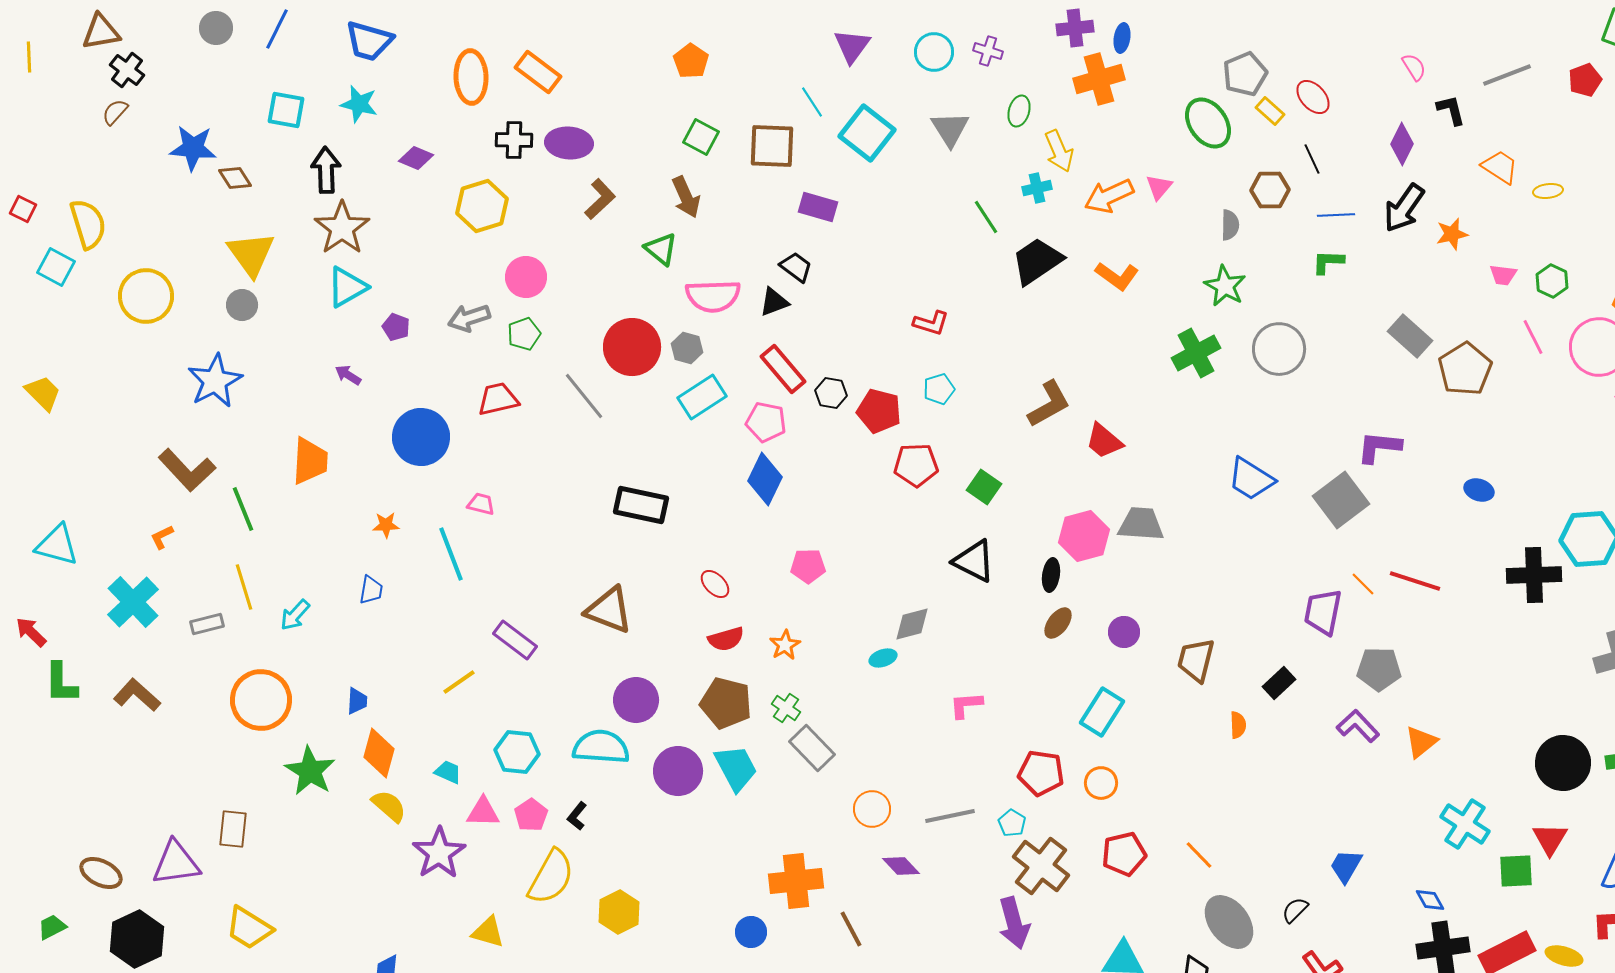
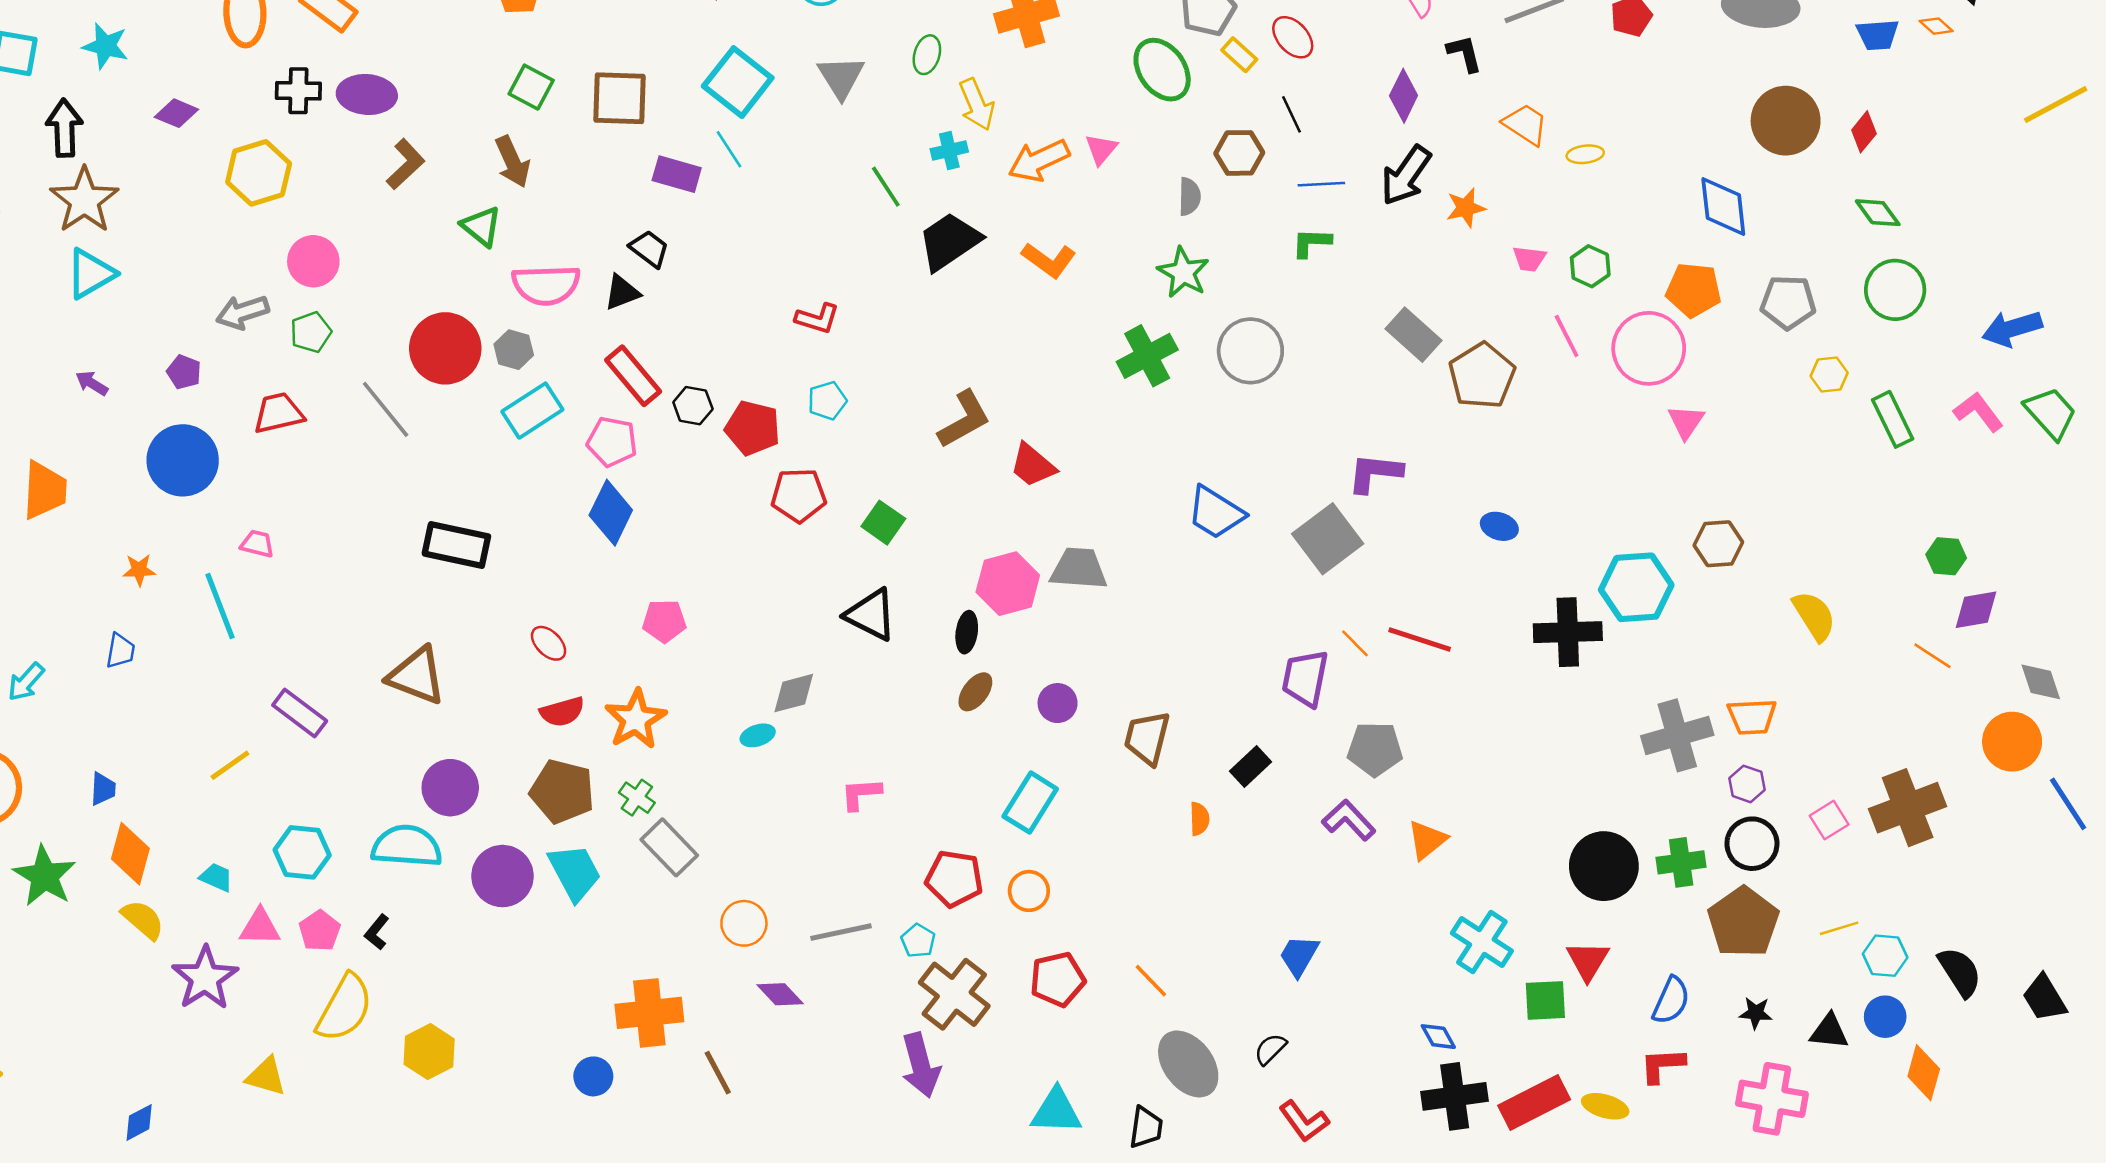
cyan line: (812, 102) -> (729, 149), moved
purple pentagon: (396, 327) -> (184, 372), moved
orange star: (785, 645) -> (636, 719), size x1.6
blue trapezoid: (1346, 866) -> (1299, 956), moved

